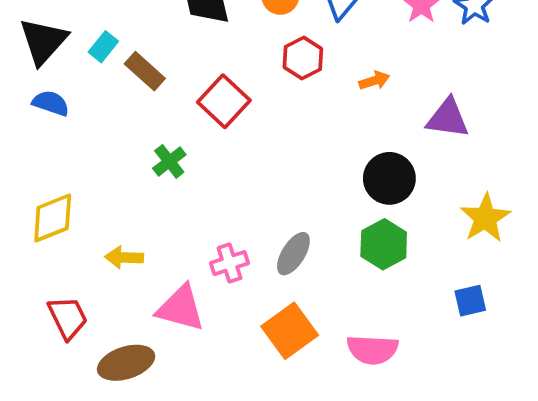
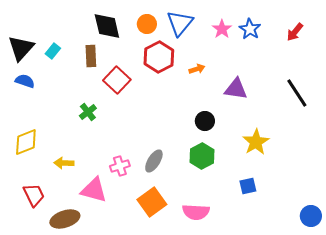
red hexagon: (303, 58) -> (159, 57), size x1.4
brown rectangle: (145, 71) -> (91, 56), moved, turned 45
black circle: (389, 178) -> (205, 121), size x0.7

